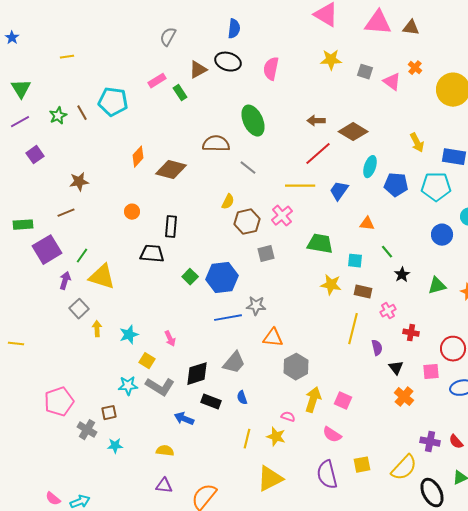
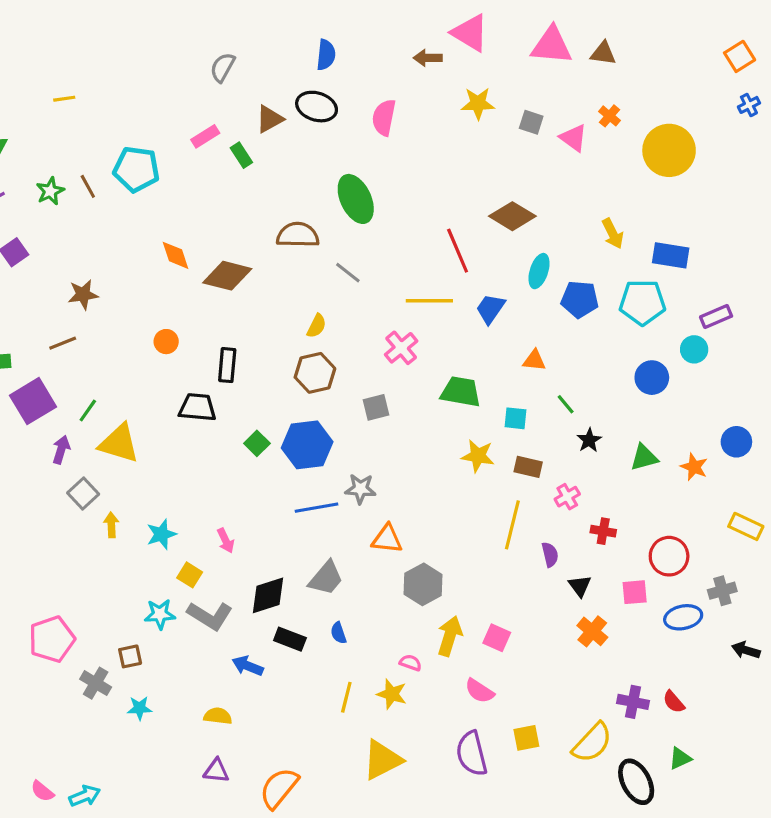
brown arrow: (316, 121) -> (428, 58), moved
red line: (318, 154) -> (458, 251), turned -72
orange diamond: (138, 157) -> (176, 255), turned -60
brown hexagon: (247, 222) -> (315, 373), moved

